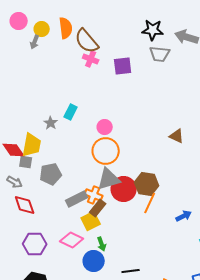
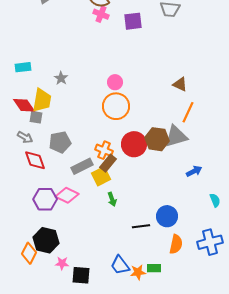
cyan rectangle: (71, 112) -> (23, 67), moved, turned 56
brown triangle: (177, 136) -> (180, 84), moved
gray pentagon: (51, 174) -> (60, 142), moved
gray triangle: (109, 179) -> (176, 136), moved
gray rectangle: (77, 199) -> (82, 166), moved
orange line: (150, 203) -> (188, 112), moved
pink diamond: (72, 240) -> (67, 195), moved
blue circle: (94, 261) -> (167, 216), moved

